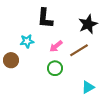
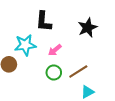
cyan star: (27, 41) -> (25, 45), size x1.5
brown line: (79, 50) -> (78, 71), moved

